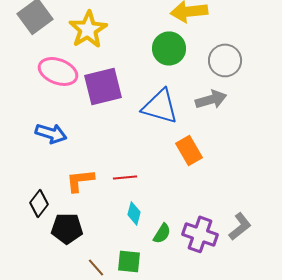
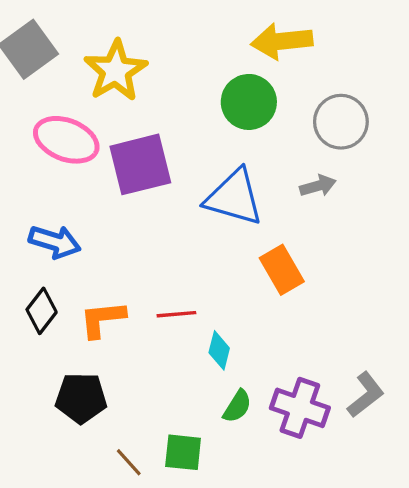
gray arrow: (211, 99) -> (318, 186), size x0.7
black diamond: (39, 203) -> (42, 311), moved
cyan diamond: (134, 213) -> (219, 350), moved

